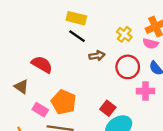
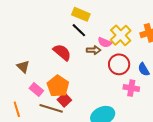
yellow cross: (124, 34) -> (121, 35), size x1.5
pink semicircle: (151, 44) -> (105, 42), moved
red semicircle: (42, 64) -> (62, 52), moved
red square: (108, 108) -> (64, 100), moved

